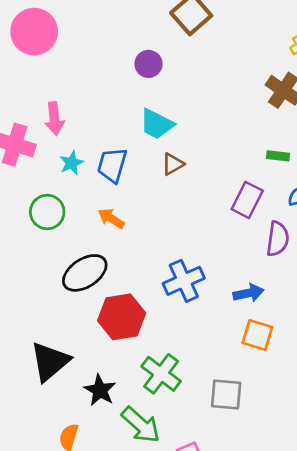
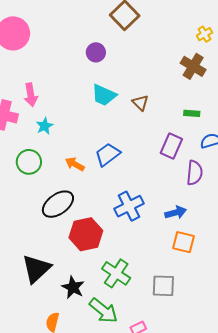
brown triangle: (173, 164) -> (140, 103), moved, turned -42
blue trapezoid: (112, 165) -> (108, 155), moved, turned 40

